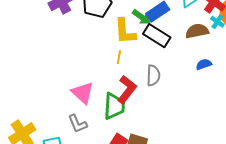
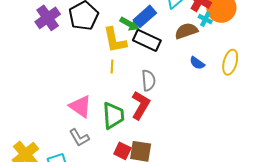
blue semicircle: (204, 64) -> (197, 63), turned -119
red L-shape: (127, 89) -> (141, 105), moved

